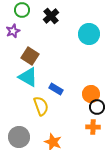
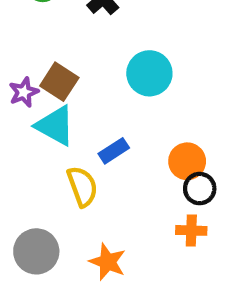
purple star: (13, 31) -> (24, 92), moved
cyan circle: (89, 34) -> (149, 73), moved
blue rectangle: (56, 89) -> (114, 151), turned -64

